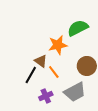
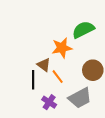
black line: (31, 75) -> (33, 80), turned -30
purple cross: (46, 96) -> (49, 102), turned -32

